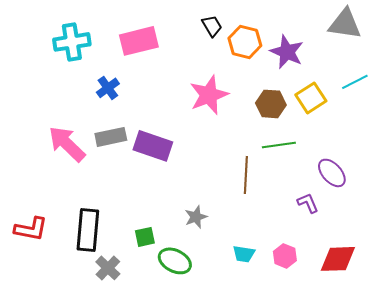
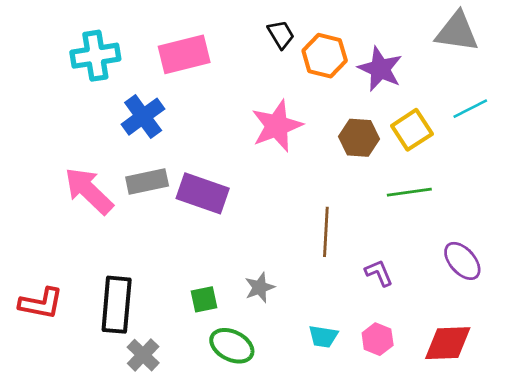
blue cross: (108, 88) -> (143, 117), size x1.4
green line: (279, 145) -> (409, 192), moved
purple ellipse: (332, 173) -> (462, 261), moved
purple L-shape: (308, 203) -> (379, 273), moved
green square: (145, 237) -> (204, 299), moved

